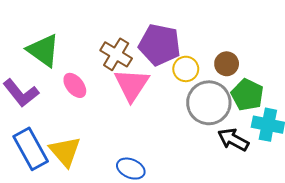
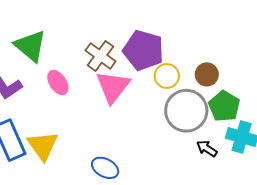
black arrow: (233, 140) -> (207, 148), size x0.7

